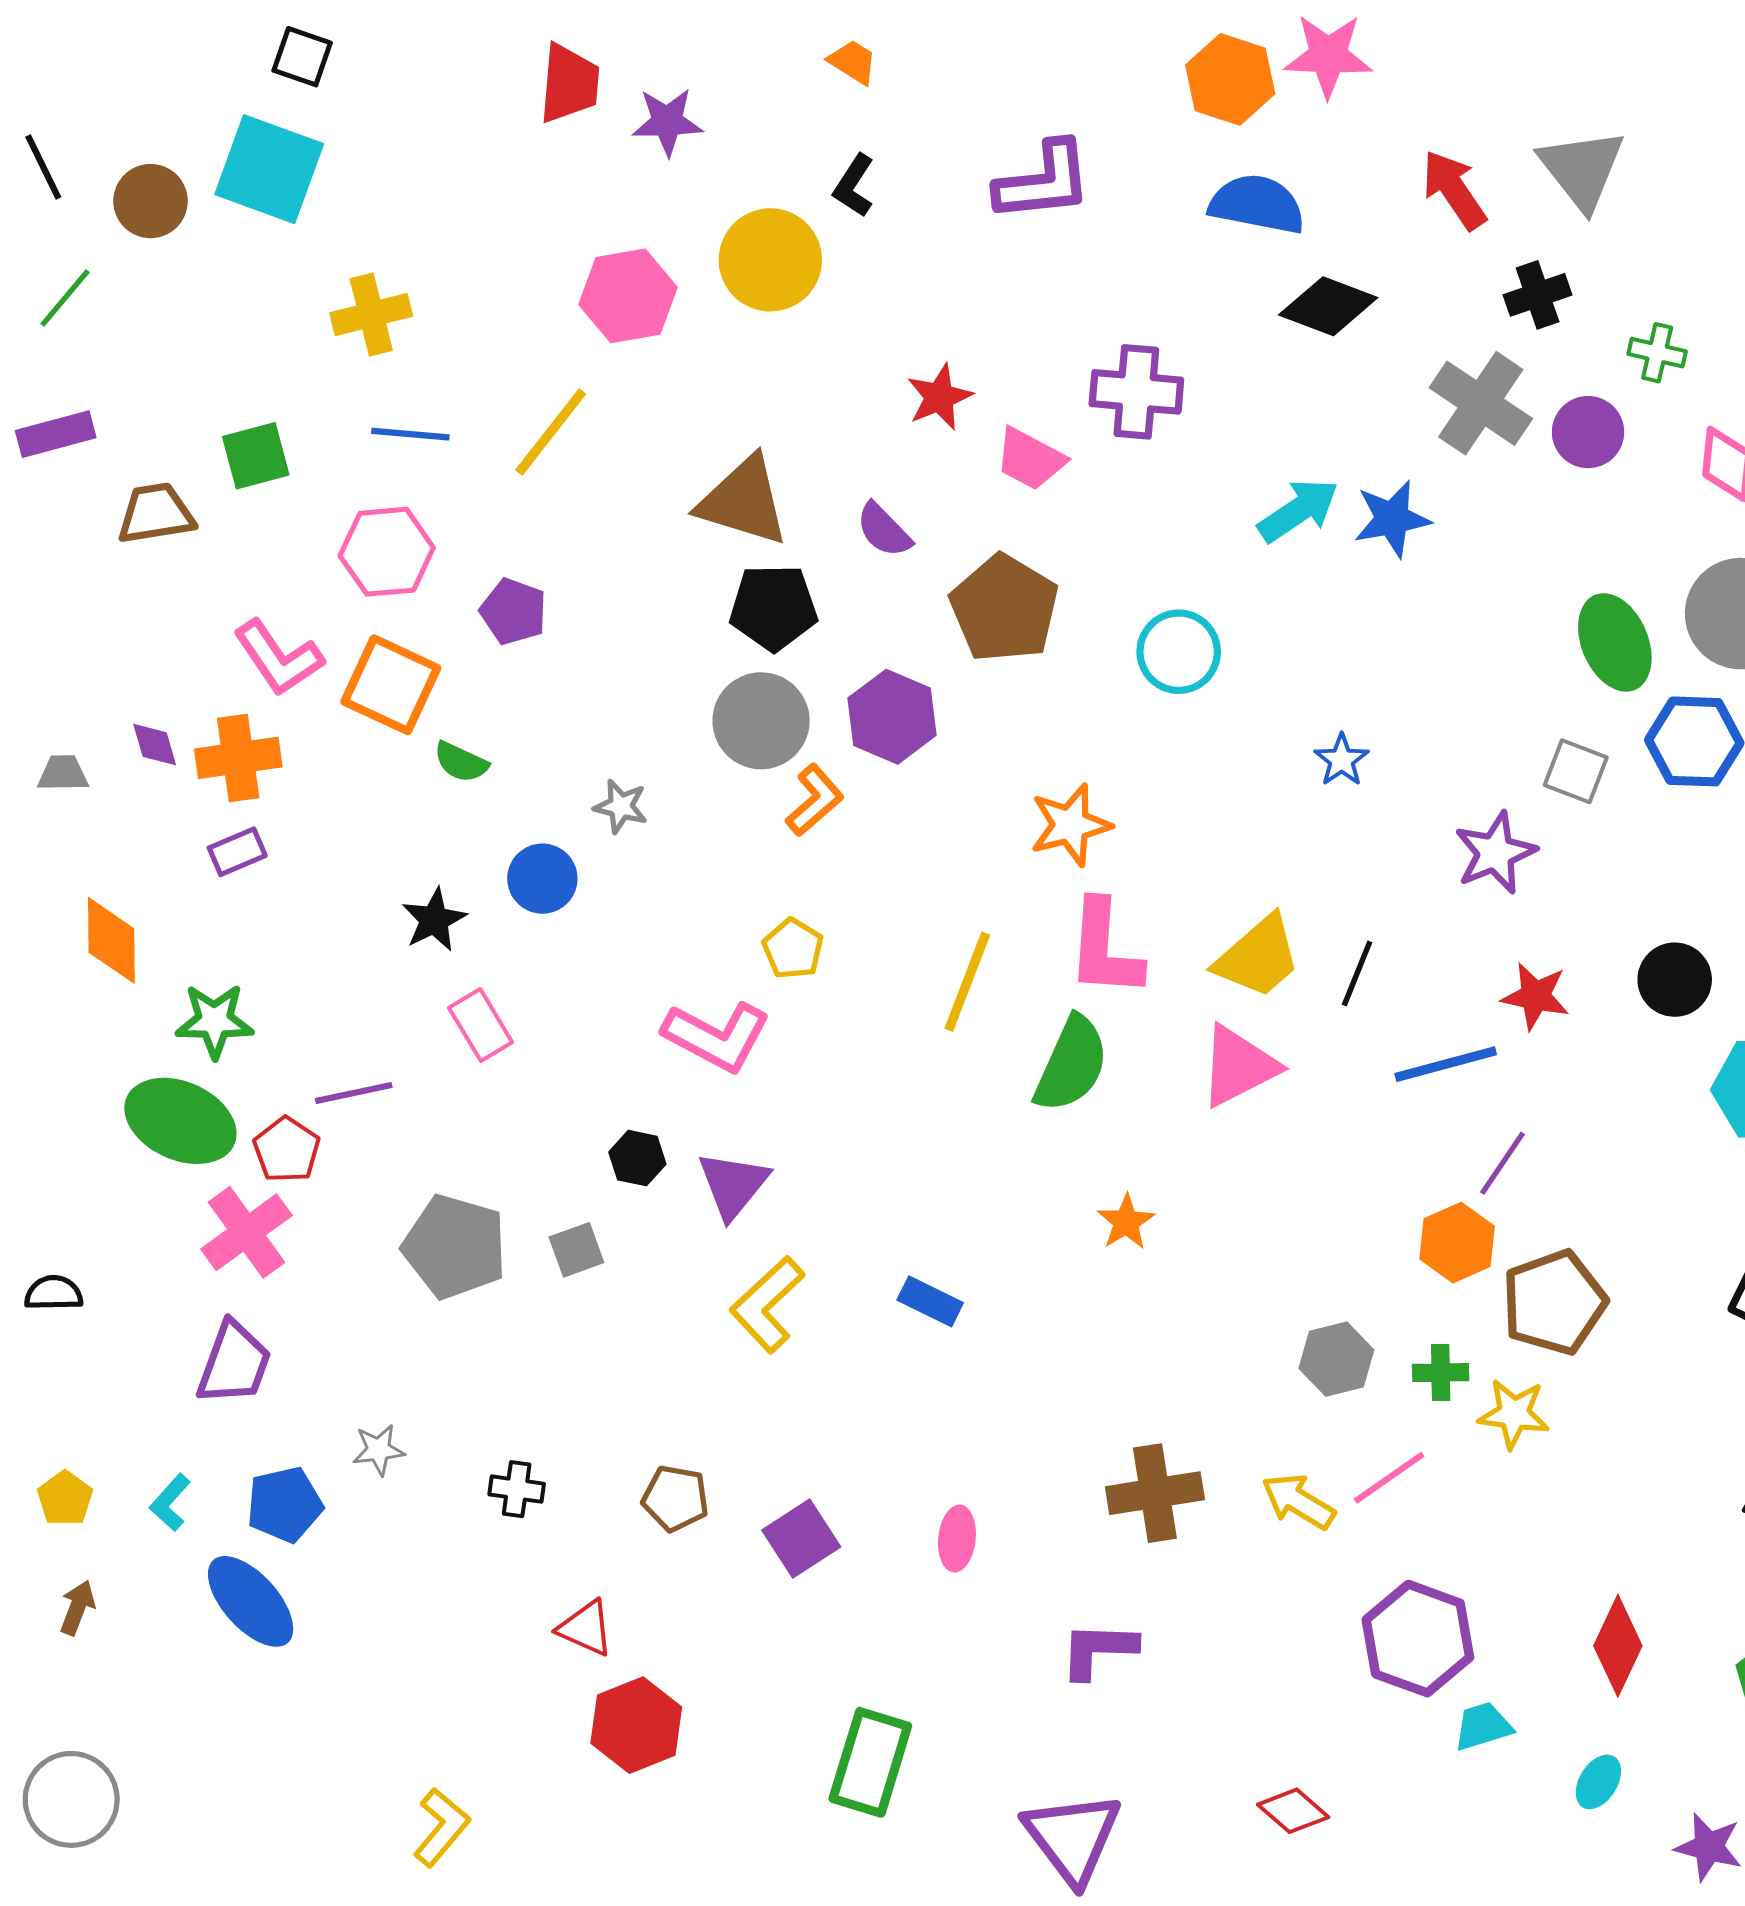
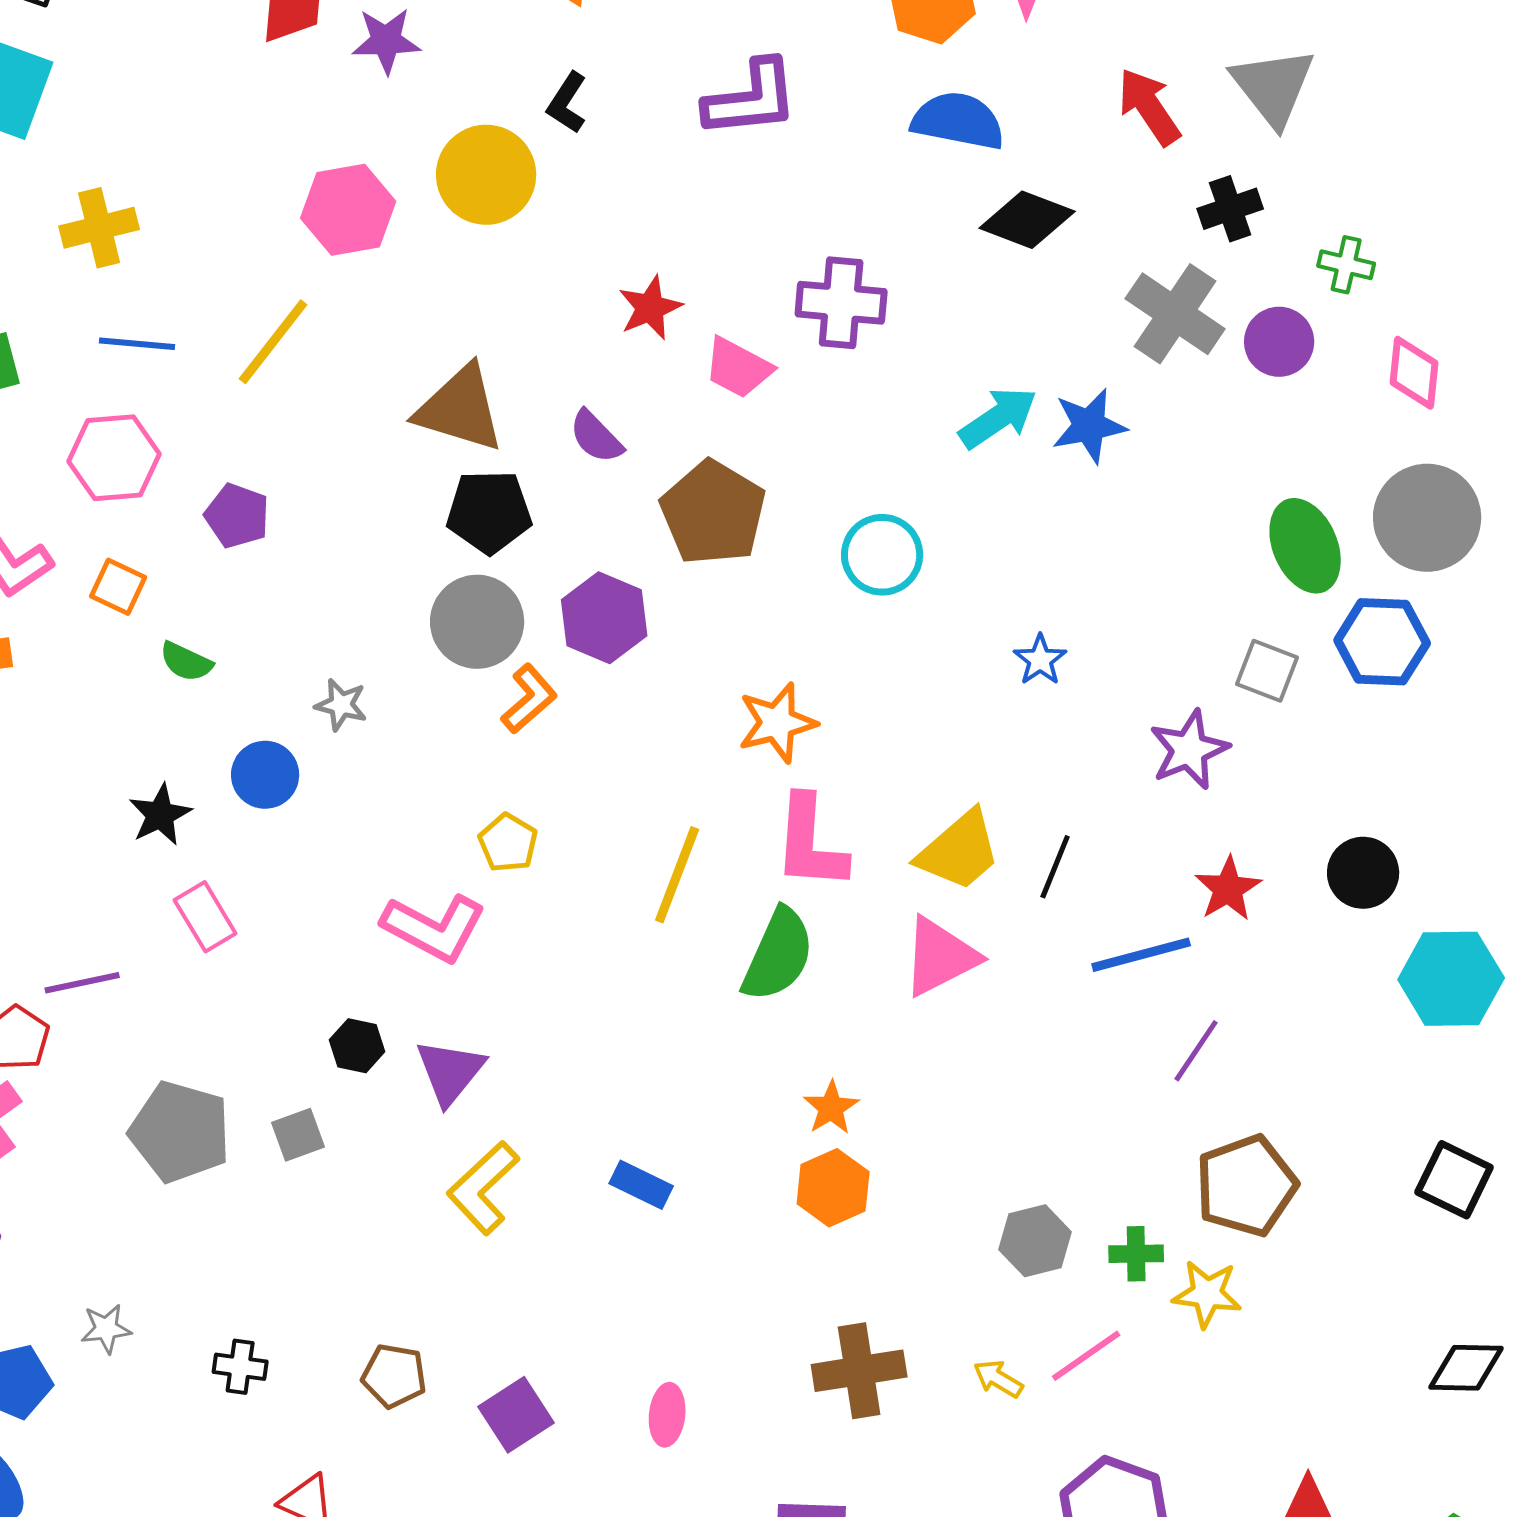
orange square: (391, 685) -> (118, 587), size x0.6
red star: (1535, 996) -> (1228, 889), turned 30
orange hexagon: (1457, 1243) -> (833, 1188), moved
yellow arrow: (1298, 1501) -> (998, 1379), size x0.7

